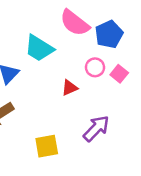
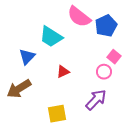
pink circle: (95, 67) -> (104, 72), moved
red triangle: (70, 88) -> (63, 72), moved

